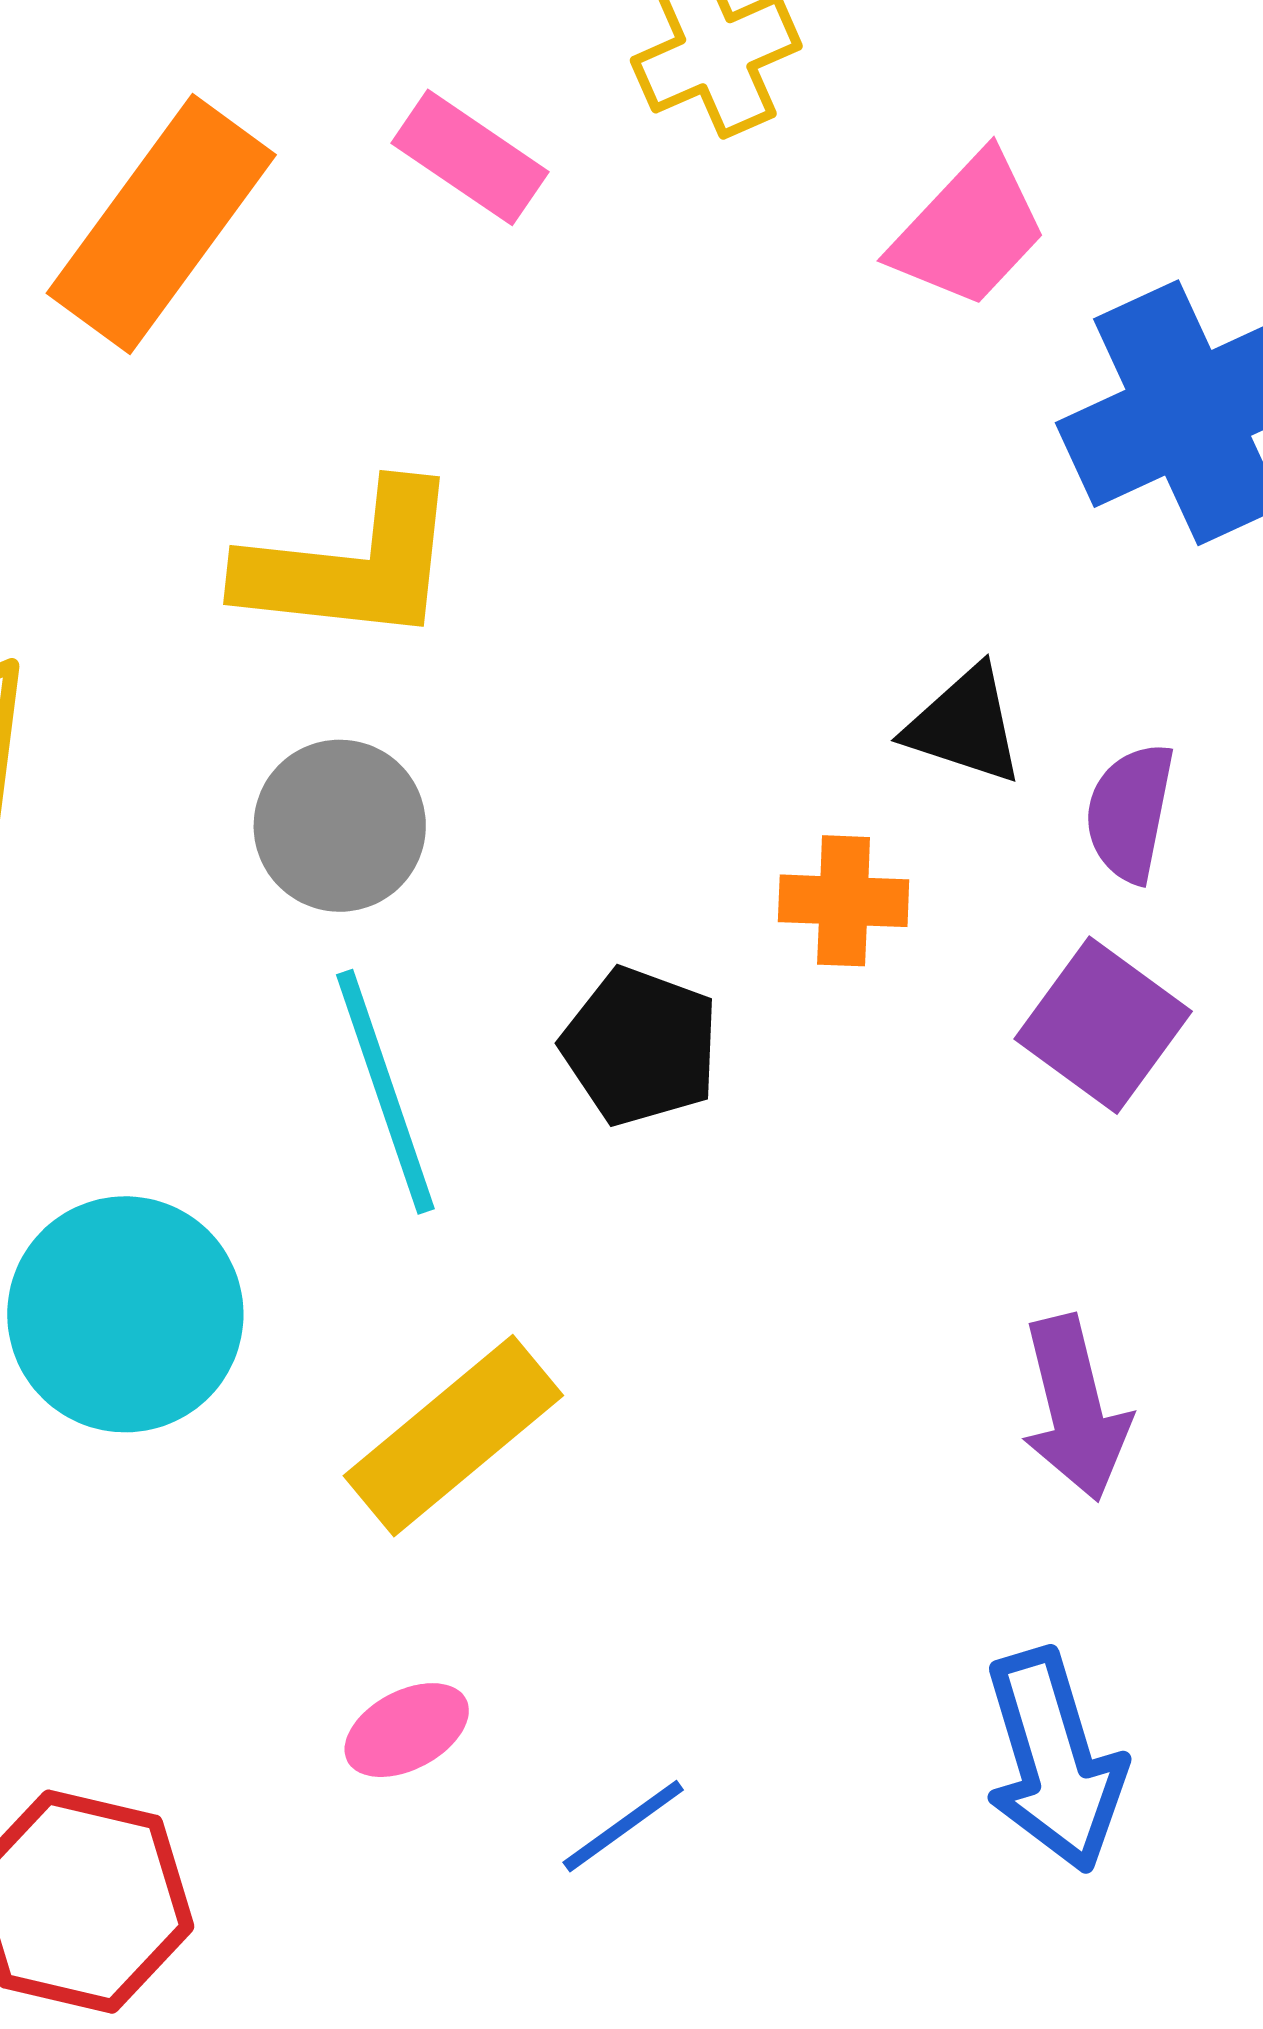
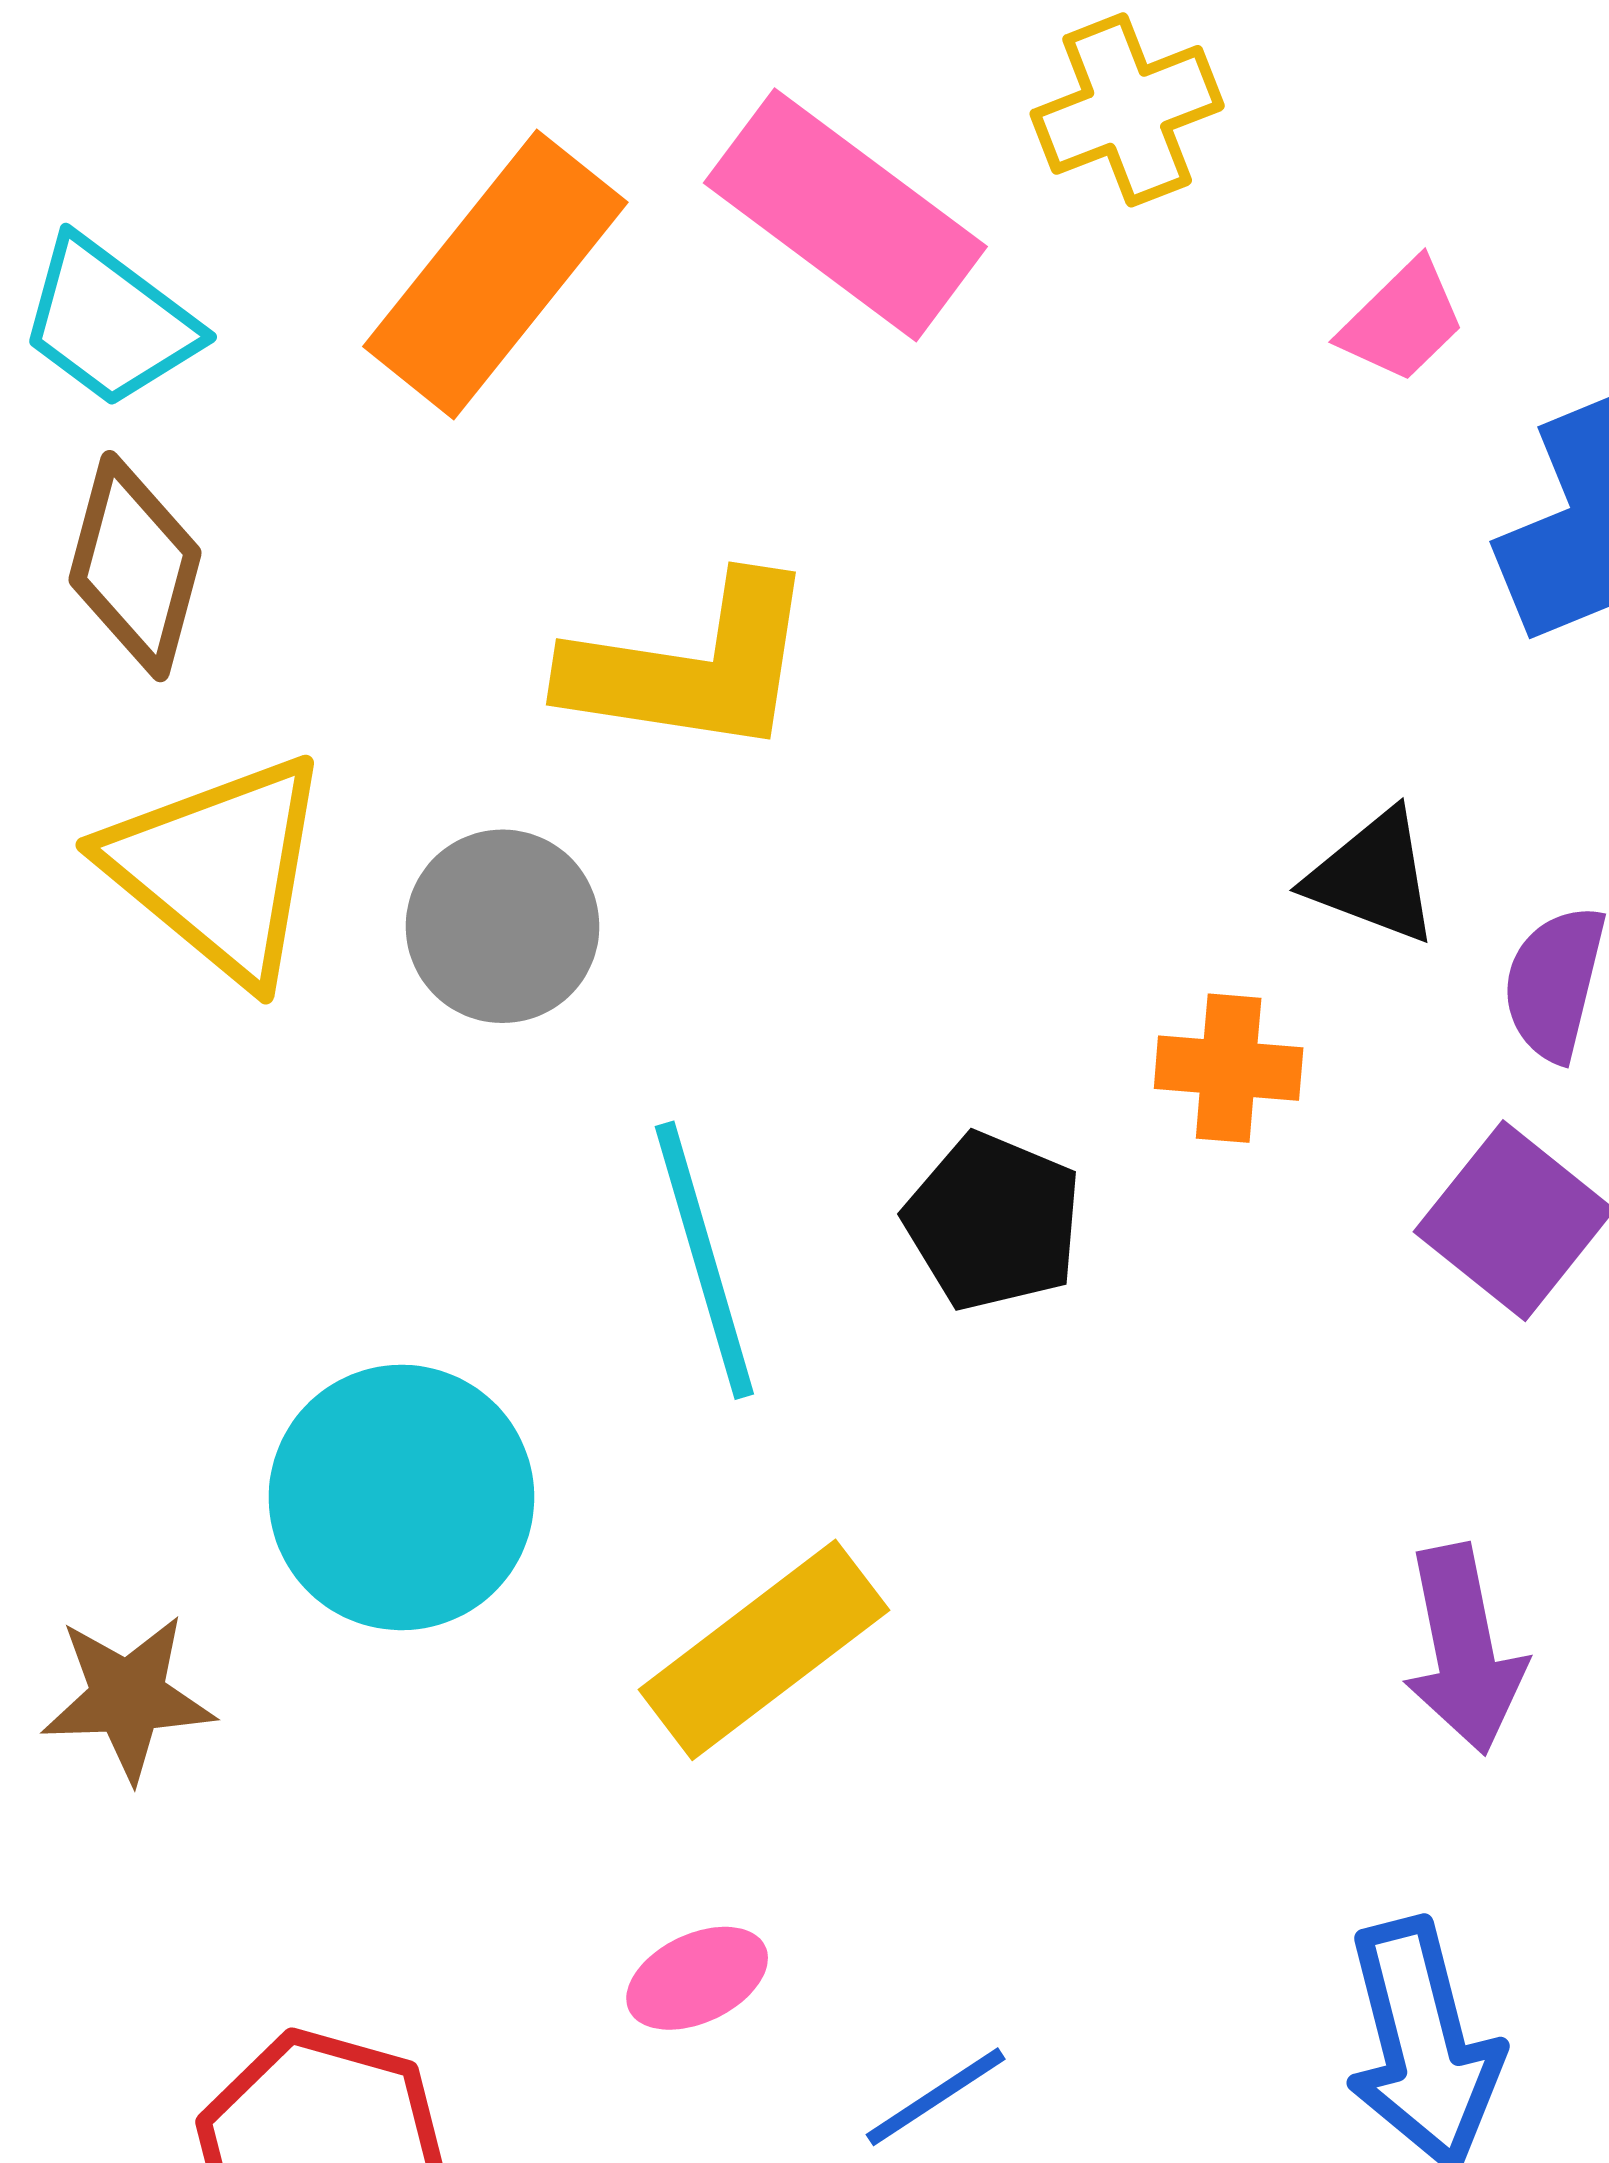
pink rectangle: (470, 157) -> (845, 215), size x1.6
pink trapezoid: (969, 230) -> (1402, 321), size x0.7
gray circle: (340, 826) -> (503, 926), moved

